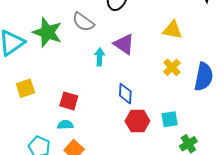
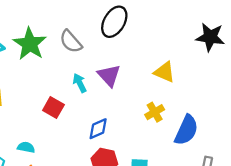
cyan arrow: (100, 57) -> (80, 83), turned -42
blue diamond: (125, 94) -> (98, 129), turned 50
red square: (69, 101) -> (53, 107), moved

